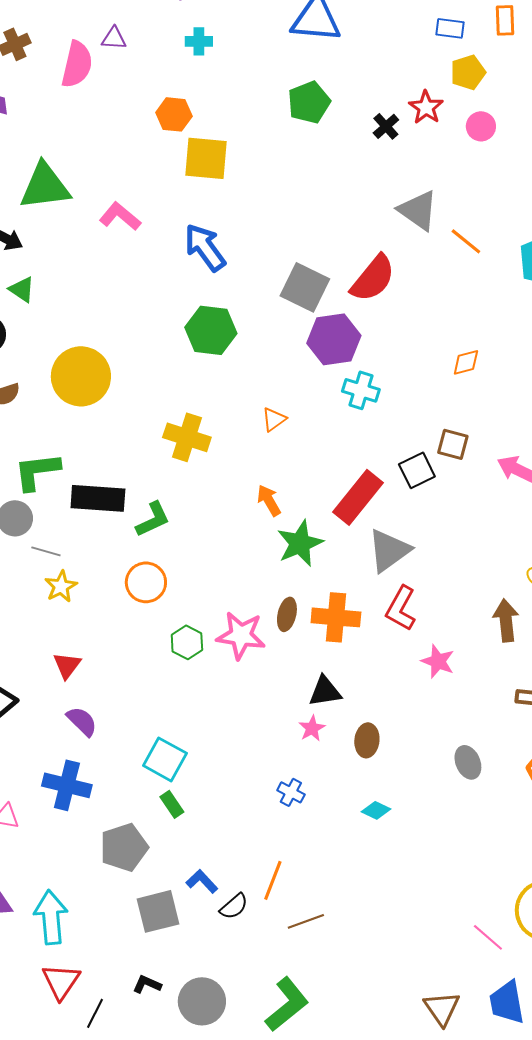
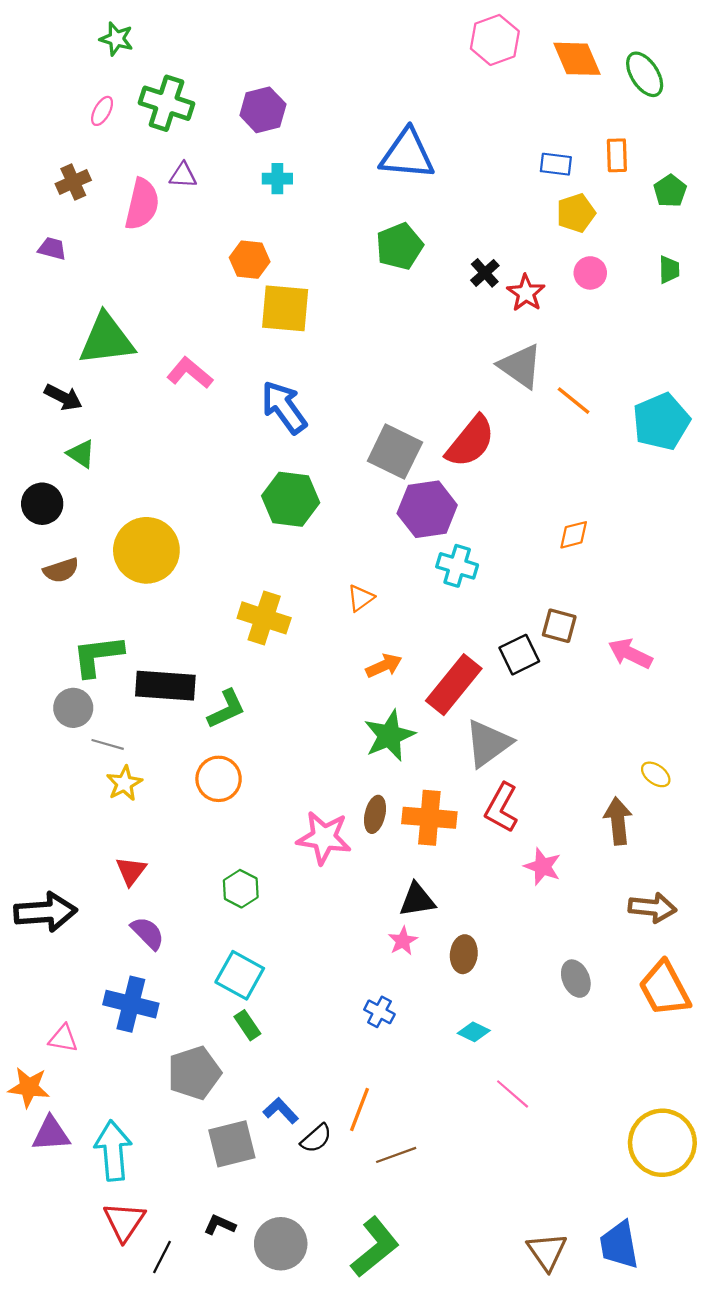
red star: (426, 107) -> (526, 293), moved
orange arrow: (269, 500) -> (384, 666), moved, turned 96
green hexagon: (187, 642) -> (241, 889), moved
pink line: (488, 937) -> (513, 1094), moved

